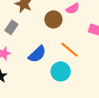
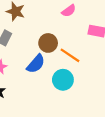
brown circle: (53, 19) -> (48, 43), moved

